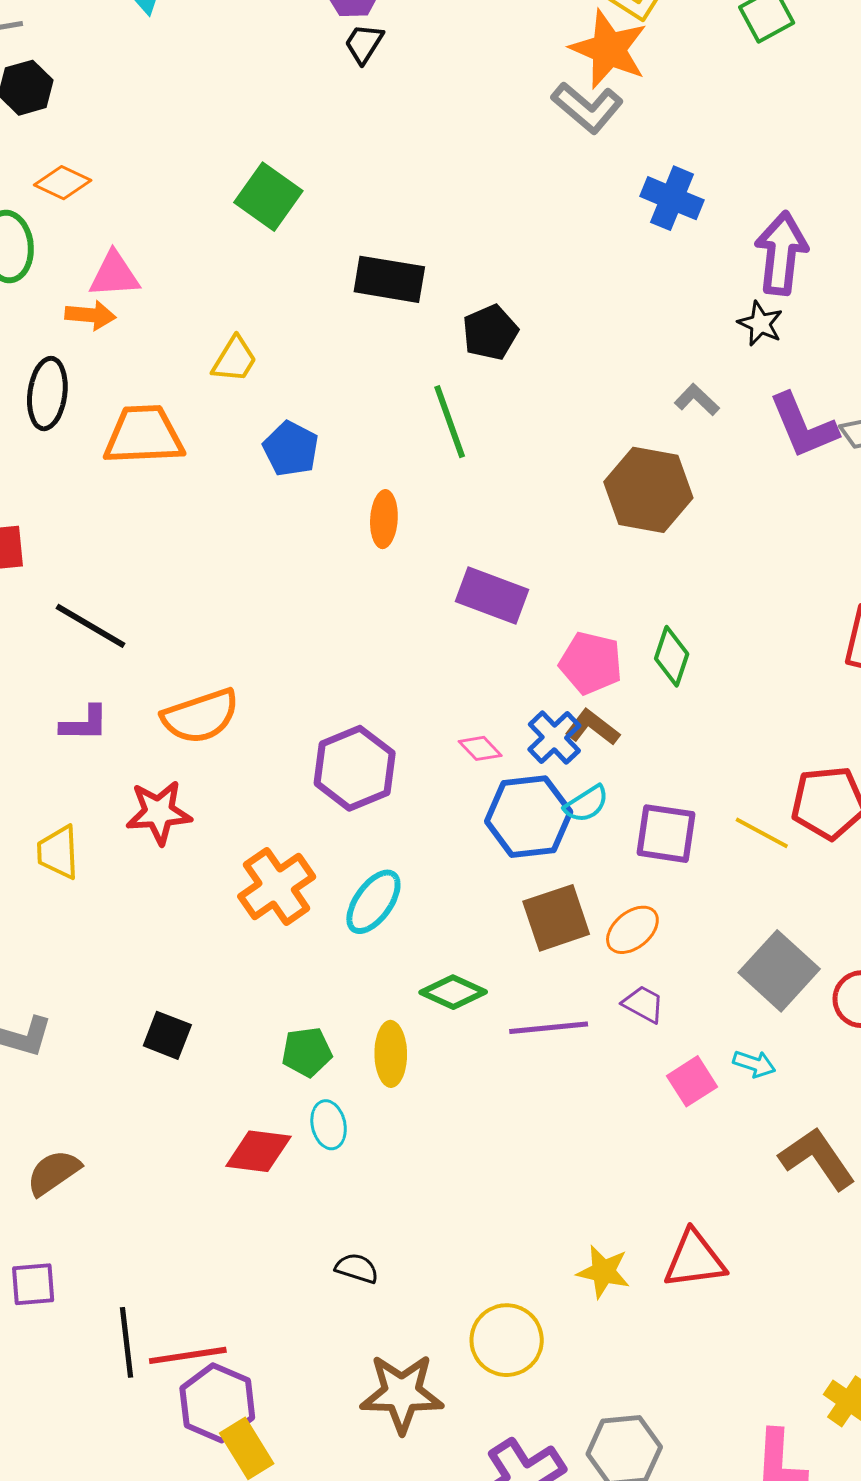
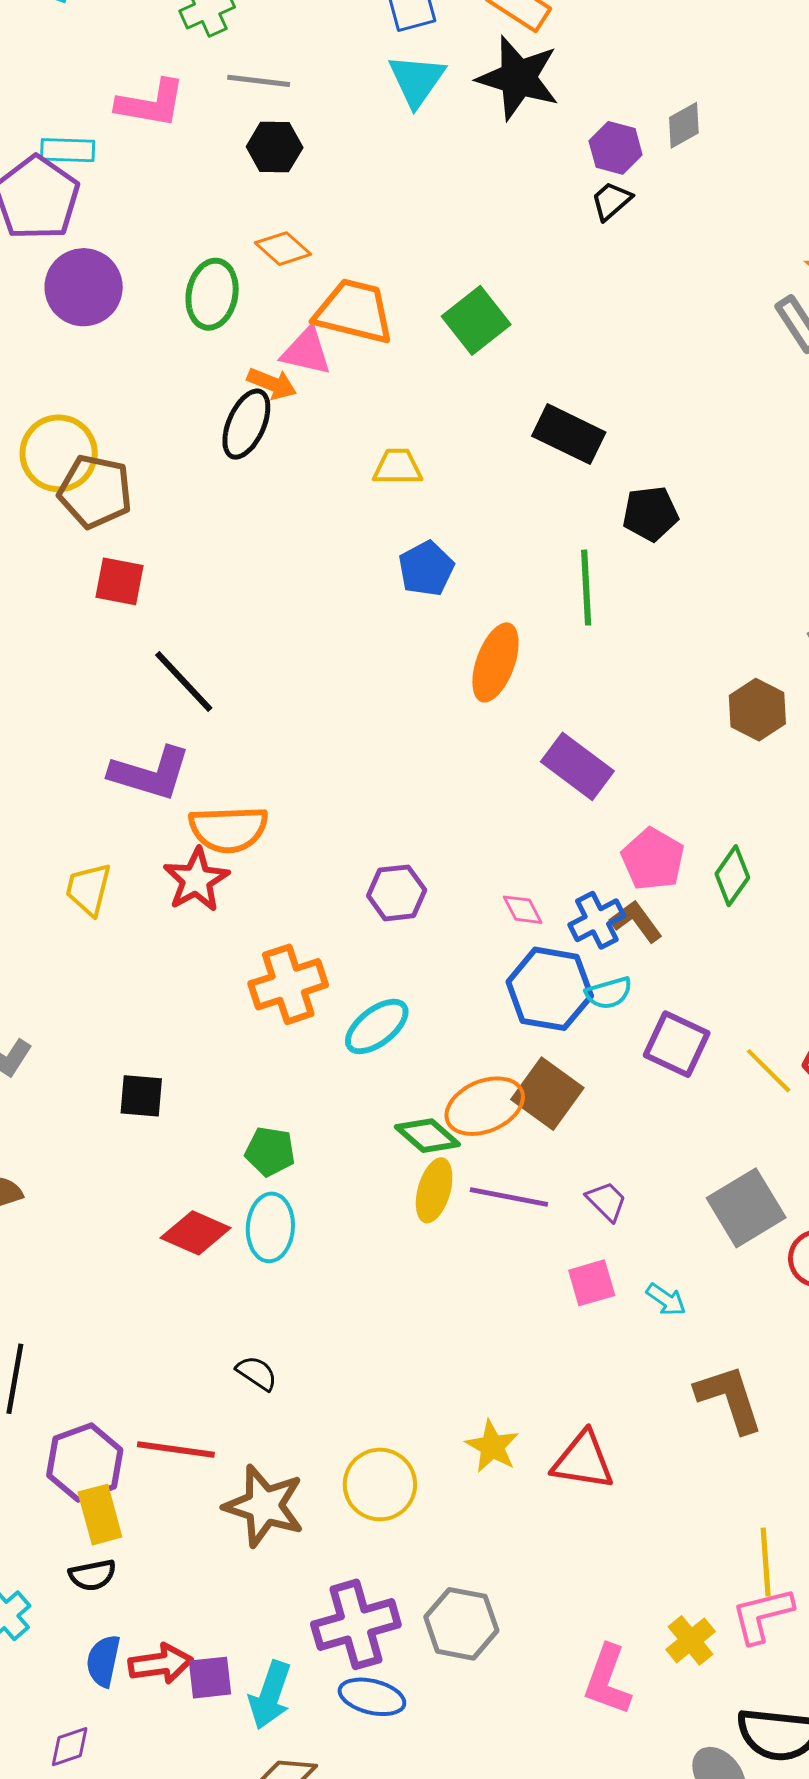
yellow trapezoid: (235, 359) -> (398, 467), turned -138
black ellipse: (47, 394) -> (246, 424), moved
orange trapezoid: (144, 435) -> (354, 311), moved
brown hexagon: (648, 490) -> (757, 710), size x0.7
orange ellipse: (384, 519) -> (495, 662), size x1.4
orange semicircle: (200, 716) -> (228, 829), moved
purple L-shape: (84, 724) -> (150, 773), size x1.6
purple hexagon: (355, 768) -> (397, 893), size x0.7
red star: (159, 812) -> (196, 880), turned 30
brown square: (556, 918) -> (547, 1094), turned 38
orange ellipse: (632, 930) -> (485, 1106), moved, size x1.4
black square: (167, 1035) -> (141, 1096), turned -33
yellow ellipse: (391, 1054) -> (434, 1190), moved
cyan arrow: (754, 1064) -> (666, 1300), moved
pink square: (692, 1081) -> (592, 1283), moved
cyan ellipse: (329, 1125) -> (270, 1227), size x1.4
red line: (188, 1355) -> (176, 1450), moved

